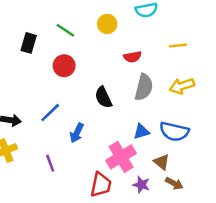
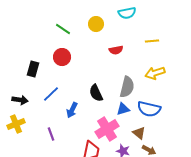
black rectangle: (29, 43) -> (33, 69), moved
gray semicircle: (144, 87) -> (127, 87), moved
black semicircle: (103, 97) -> (96, 93), moved

